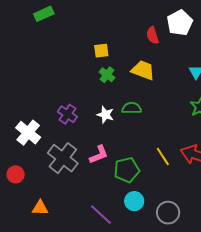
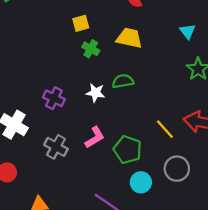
gray cross: (63, 158) -> (56, 147), size x0.7
green pentagon: (127, 170) -> (128, 150), turned -30
gray circle: (168, 213) -> (177, 169), moved

